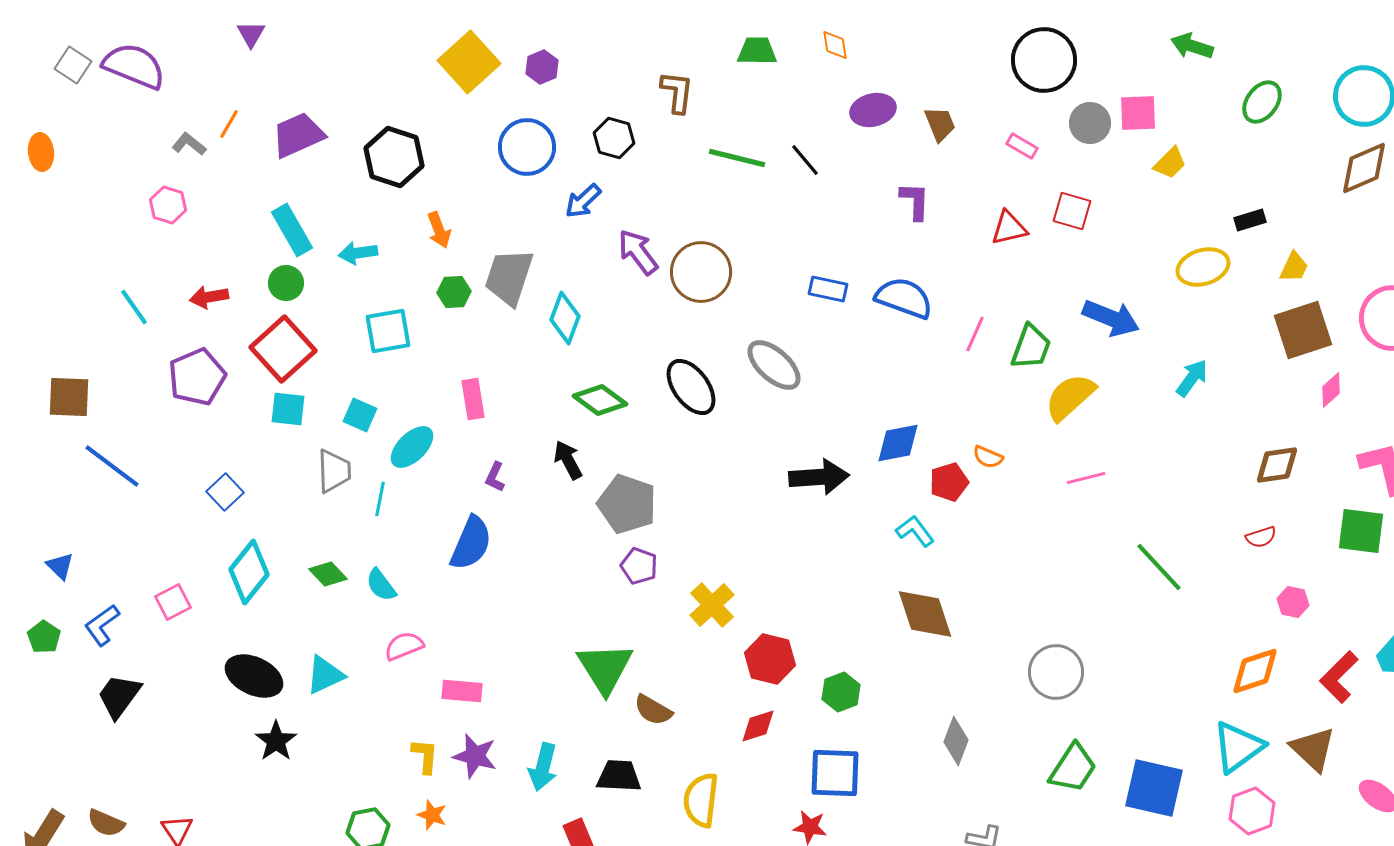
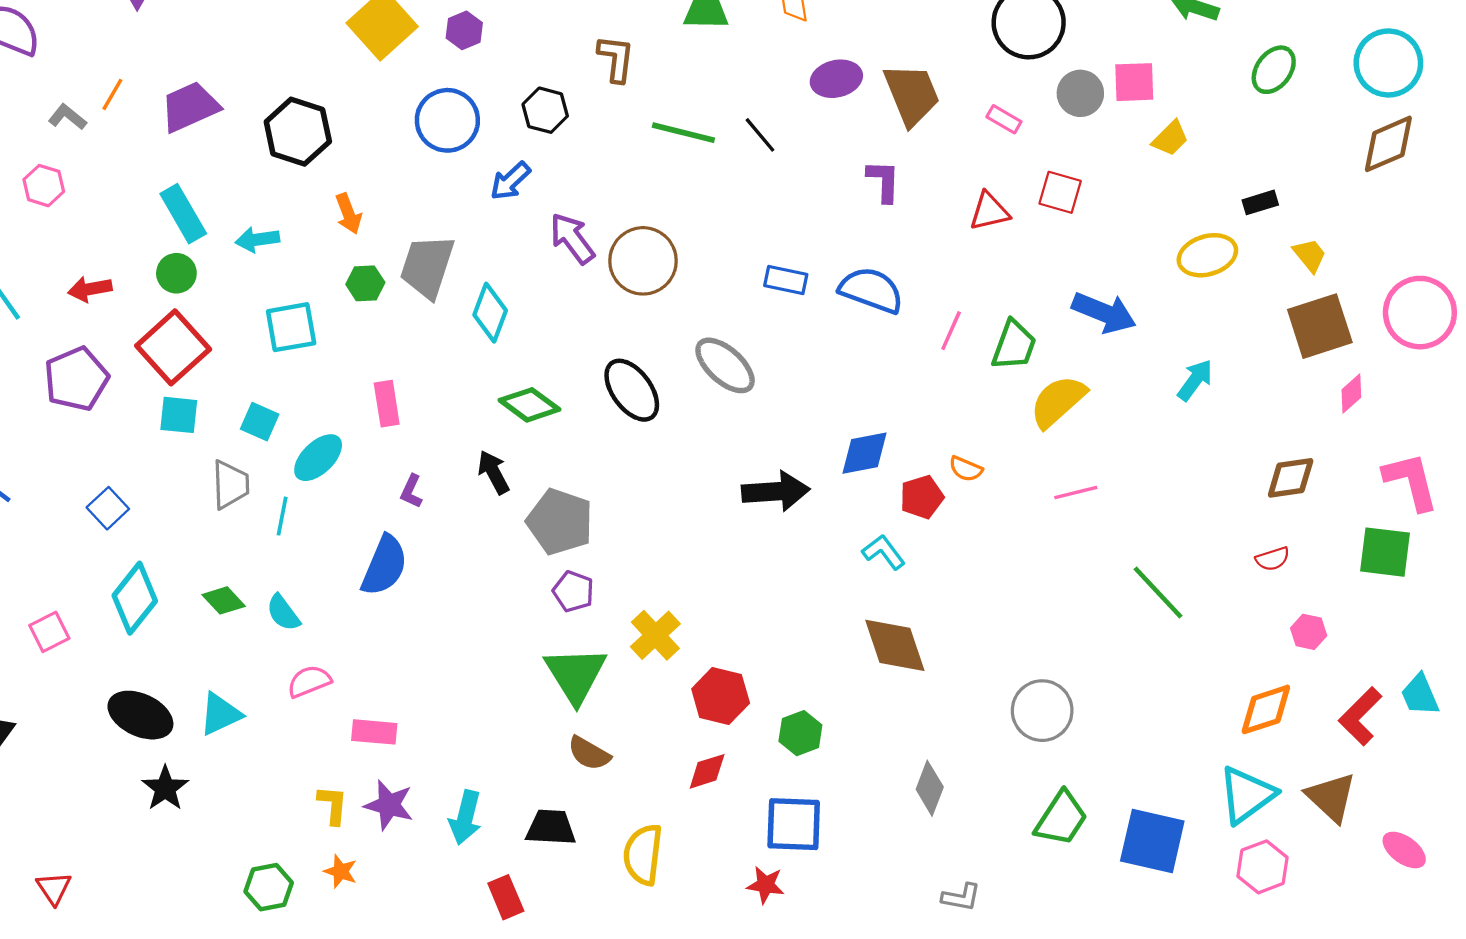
brown trapezoid: (940, 124) -> (912, 94), size x1.6
yellow trapezoid: (1294, 267) -> (1310, 255), turned -64
green triangle: (605, 668) -> (576, 675), moved

